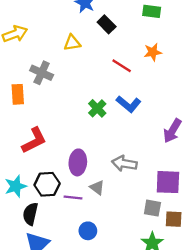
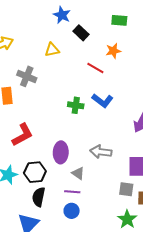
orange star: (153, 52) -> (113, 51), moved
green cross: (97, 108) -> (76, 105), turned -35
purple line: (73, 197) -> (72, 192), moved
black semicircle: (30, 214) -> (39, 197), moved

